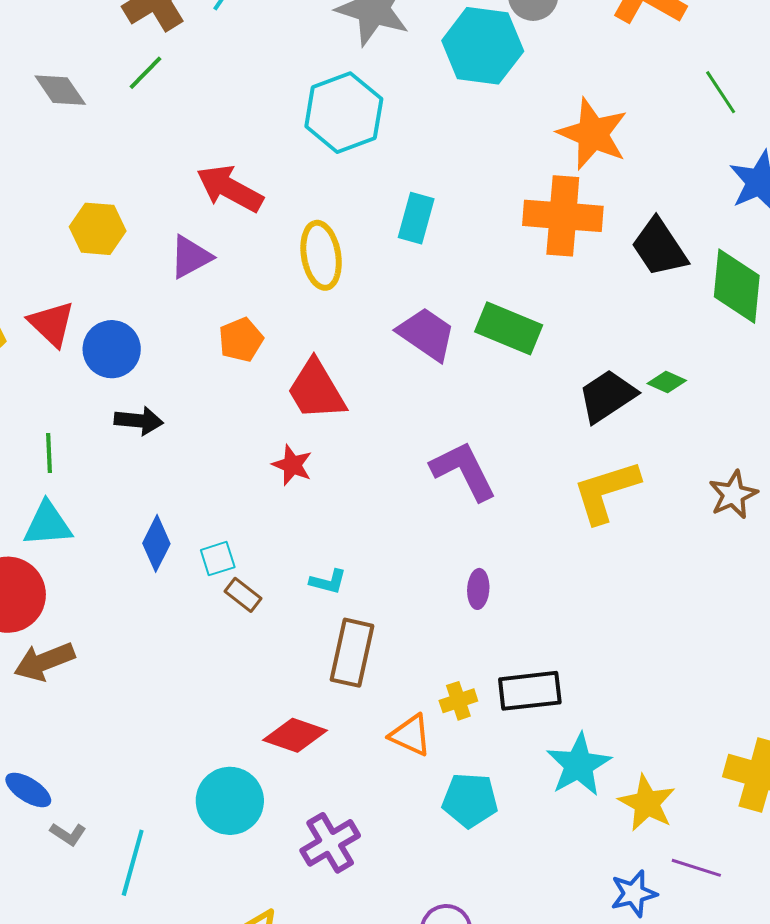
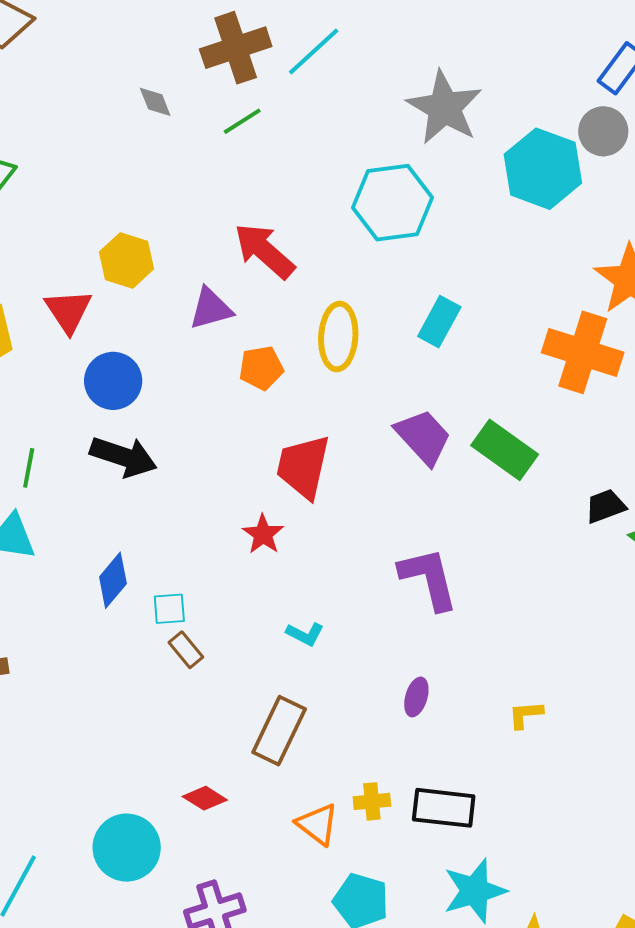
green line: (146, 73) -> (242, 121), moved
gray diamond: (60, 90) -> (155, 102), moved, size x0.7
red triangle: (52, 324) -> (68, 311), moved
orange pentagon: (241, 340) -> (261, 368), moved
red trapezoid: (316, 390) -> (303, 467), turned 30
black trapezoid: (607, 396) -> (605, 506), moved, size x0.7
black arrow: (139, 421) -> (124, 457), size x1.4
yellow L-shape: (606, 492) -> (526, 715), moved, size x0.5
cyan L-shape: (328, 582) -> (305, 634), moved
red diamond: (295, 735) -> (205, 798), size x0.7

